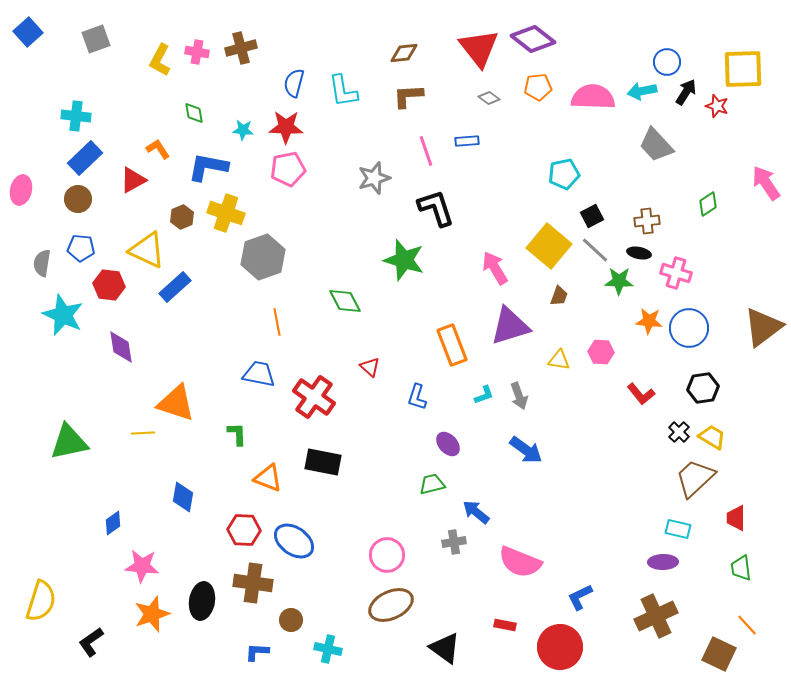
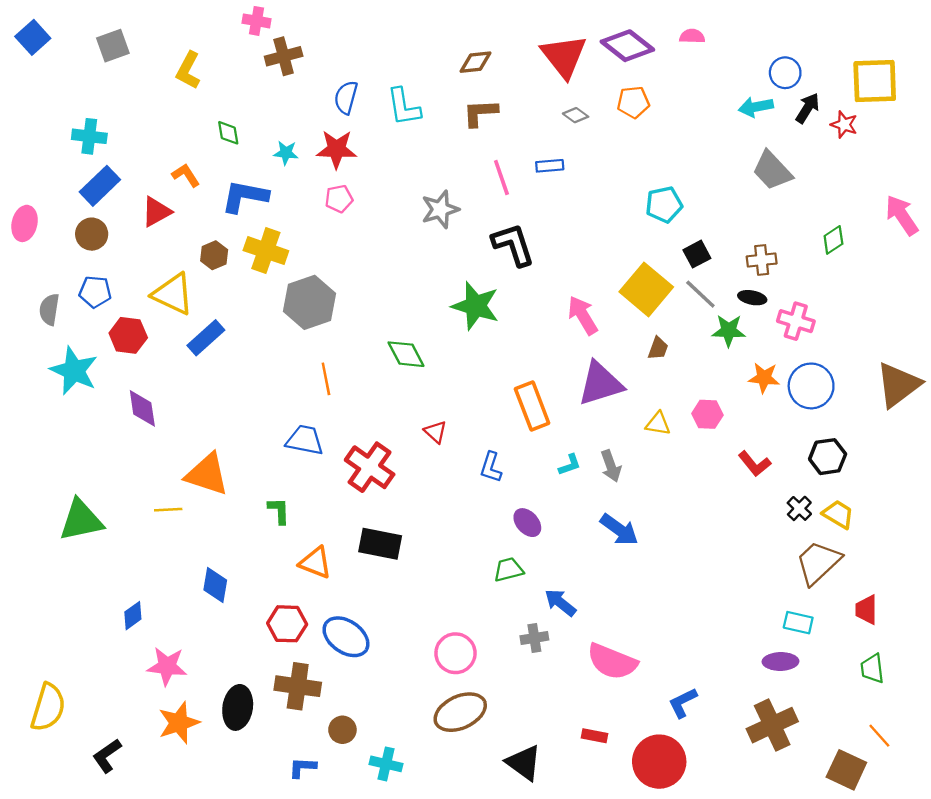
pink cross: (197, 52) -> (256, 21), moved
pink semicircle: (593, 97) -> (692, 36), moved, size x0.5
pink pentagon: (288, 169) -> (339, 199), size x0.7

